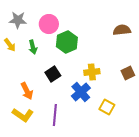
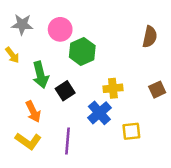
brown semicircle: (122, 30) -> (150, 37), turned 108
green arrow: (33, 47) -> (41, 75), moved, size x1.5
yellow square: (107, 107) -> (131, 131), turned -35

